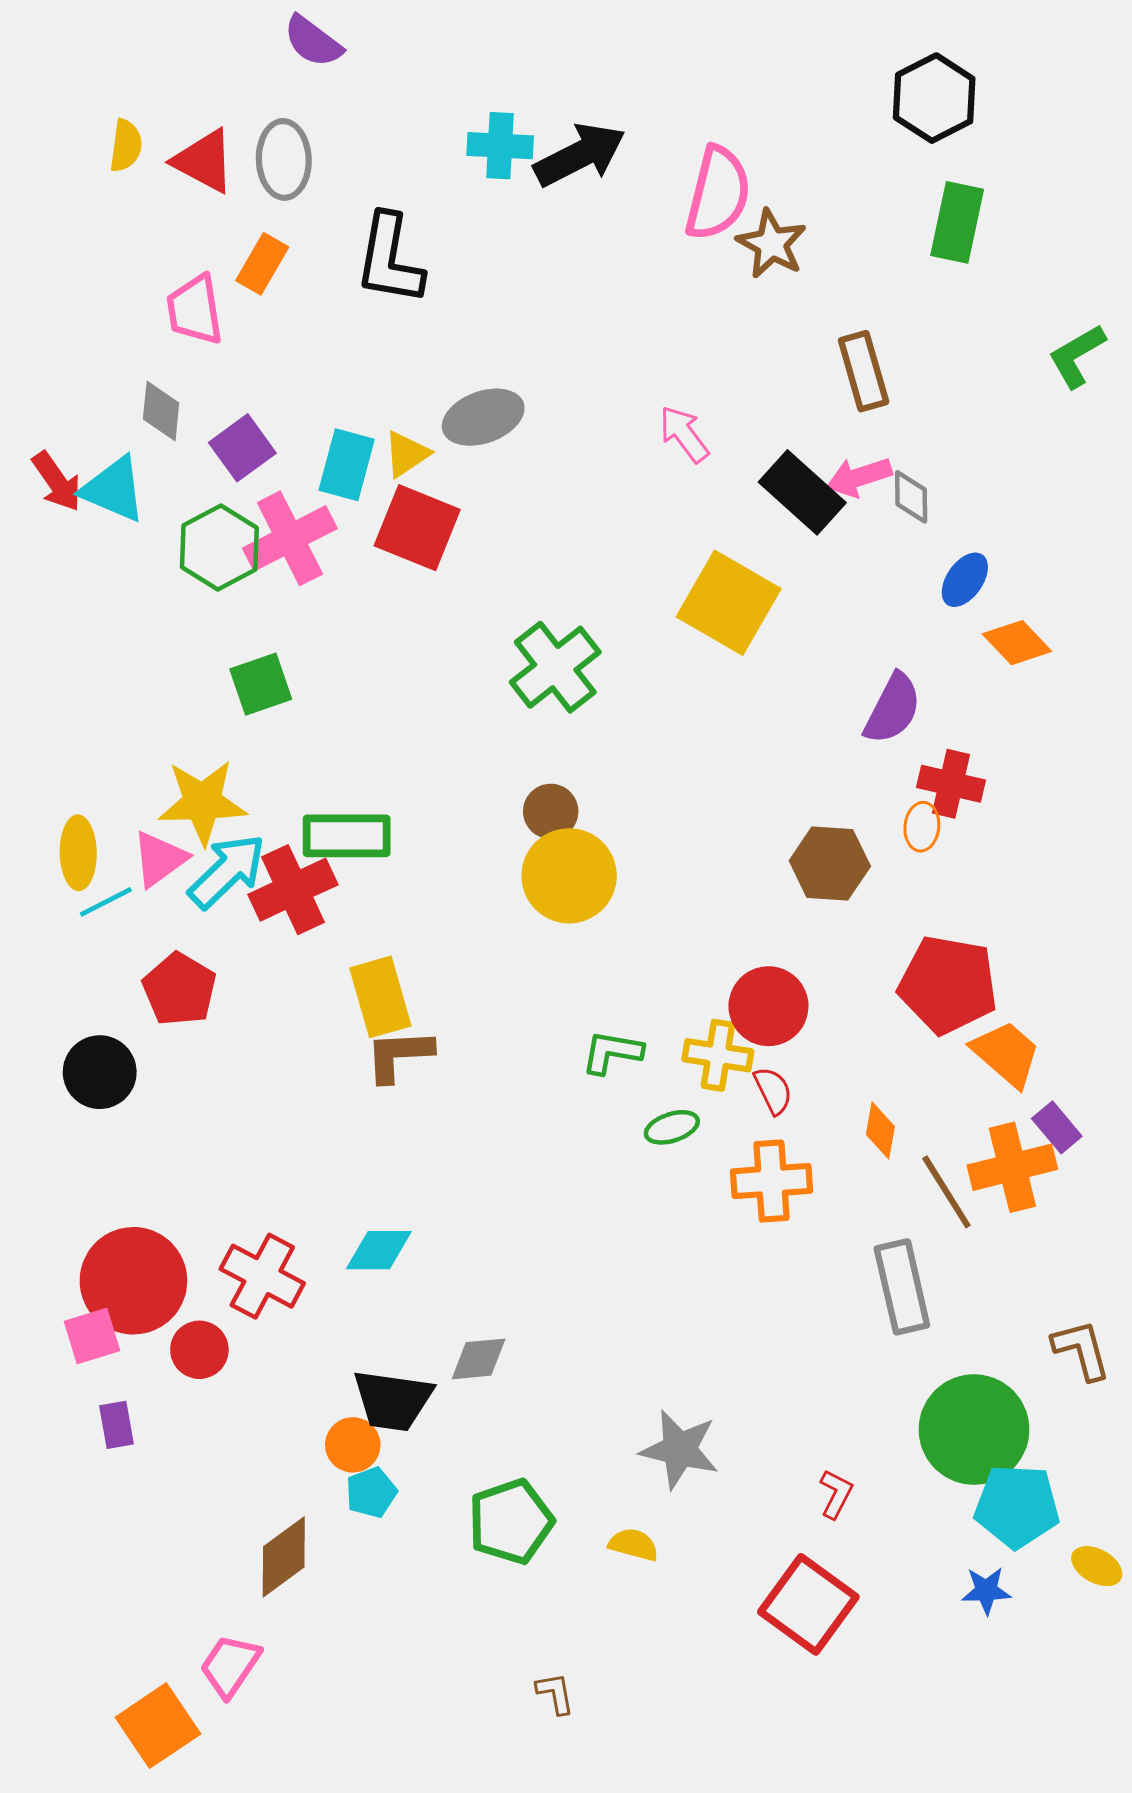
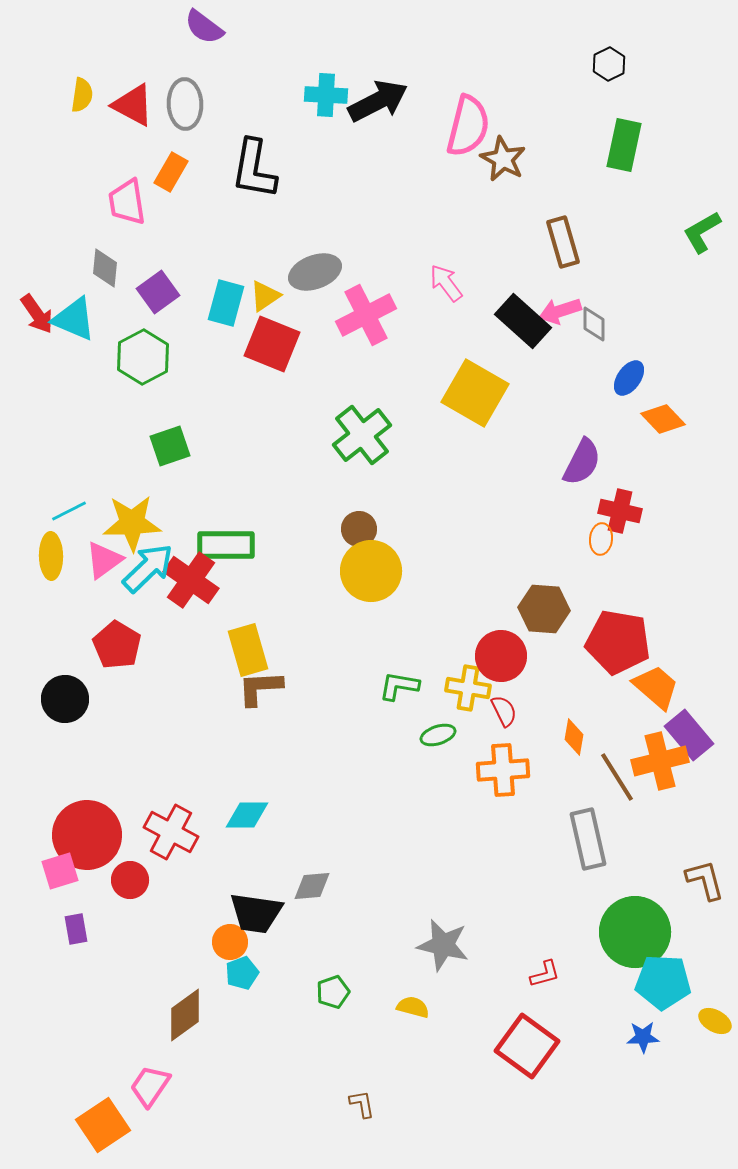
black hexagon: (934, 98) -> (609, 64), size x0.6
pink cross: (290, 538) -> (366, 315), moved
brown hexagon: (830, 864) -> (544, 609), moved
red cross: (293, 890) -> (191, 580), turned -30
cyan line: (106, 902) -> (69, 511), moved
purple rectangle: (1057, 1127) -> (689, 735), size x1.5
red L-shape: (836, 1494) -> (545, 974), turned 48
green pentagon: (511, 1522) -> (333, 992), size x0.6

